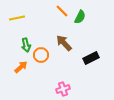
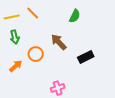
orange line: (62, 11) -> (33, 13), moved
green arrow: (26, 45) -> (15, 37), moved

